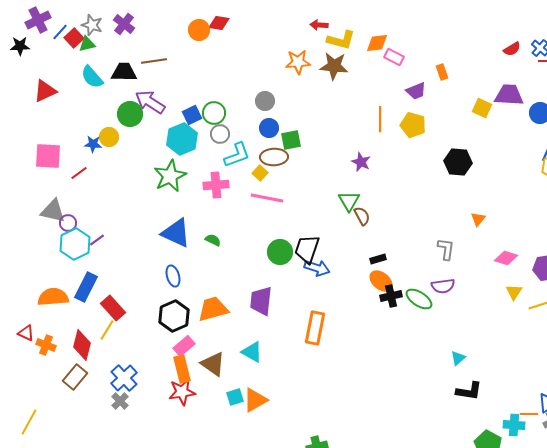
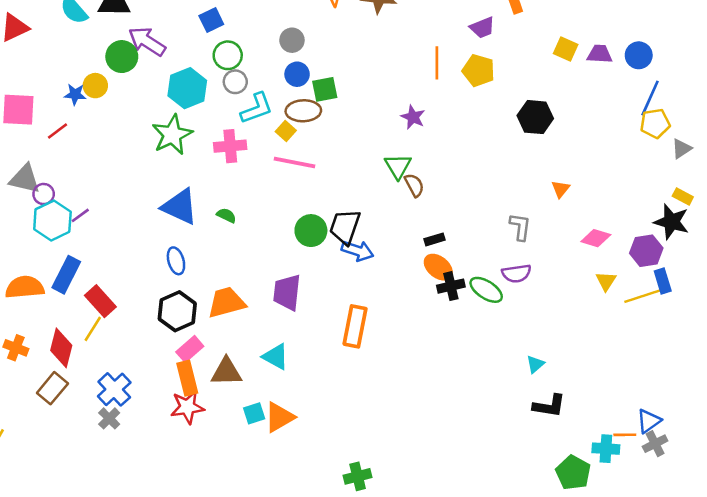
purple trapezoid: (509, 95) -> (600, 54), moved, size x0.7
blue square: (192, 115) -> (211, 20), moved
brown triangle: (213, 364) -> (226, 372), turned -36

